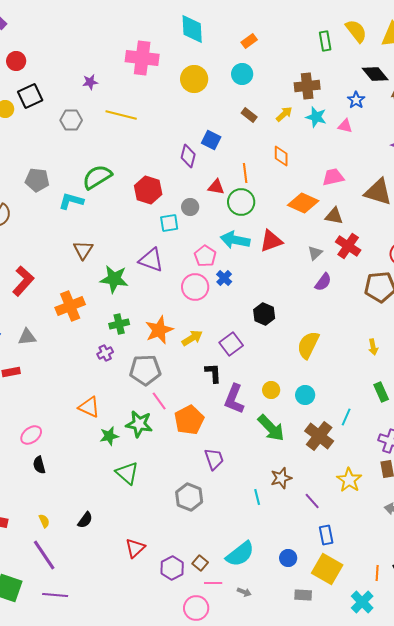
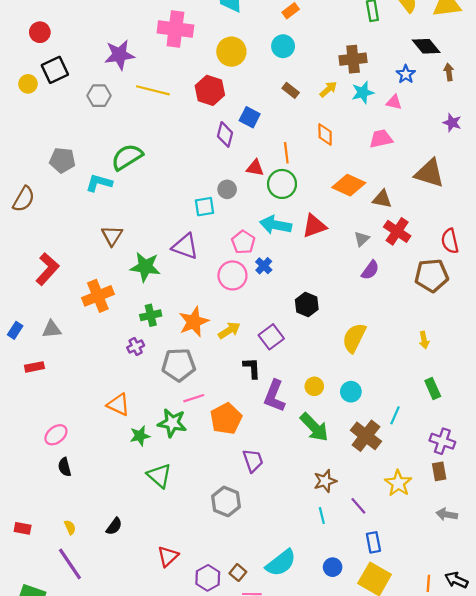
purple star: (90, 82) -> (119, 55), size x1.8
cyan star: (316, 117) -> (363, 92), turned -30
pink trapezoid: (333, 177) -> (381, 139), moved
red hexagon: (148, 190) -> (210, 90), moved
pink line: (159, 401) -> (194, 398), turned -72
cyan line: (257, 497) -> (322, 515), moved

